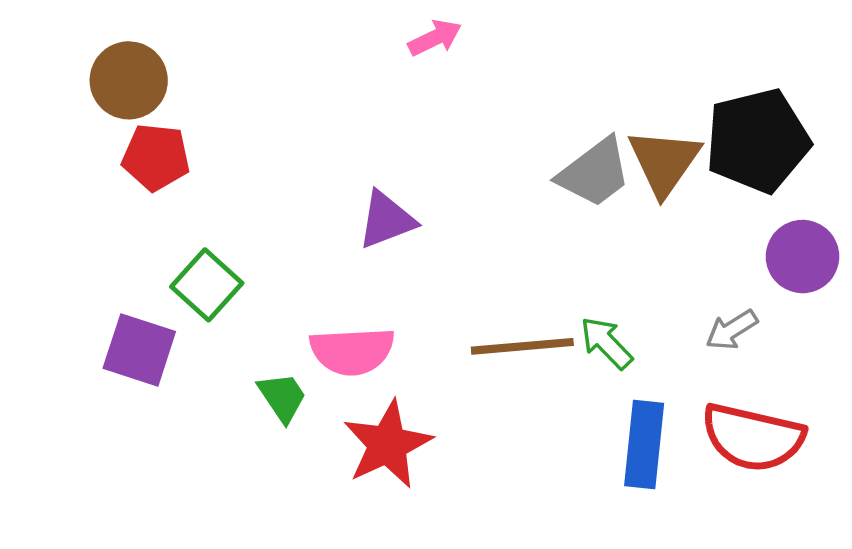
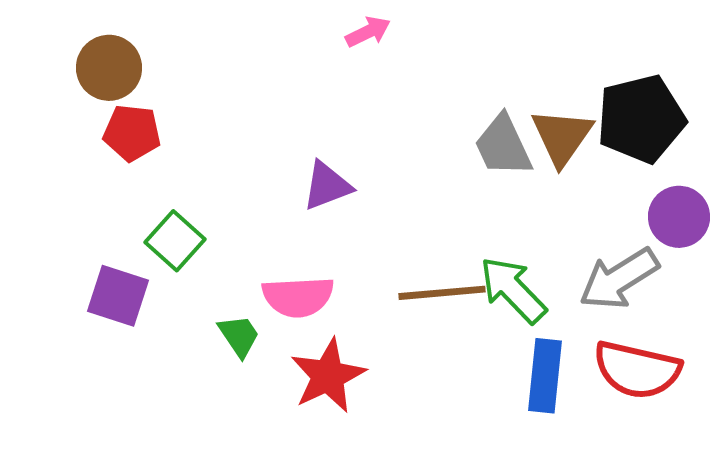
gray trapezoid: (594, 173) -> (503, 146), turned 102
gray arrow: (732, 330) -> (619, 279), size x1.8
green arrow: (606, 343) -> (513, 290), size x1.5

